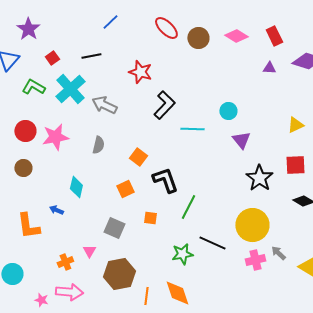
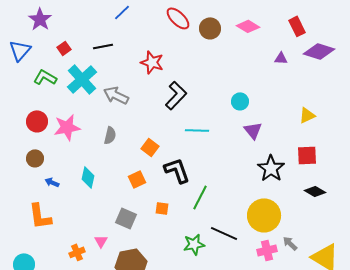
red rectangle: (274, 36) -> (297, 26), moved
cyan line: (192, 129) -> (197, 130), moved
blue arrow: (56, 210) -> (52, 182), moved

